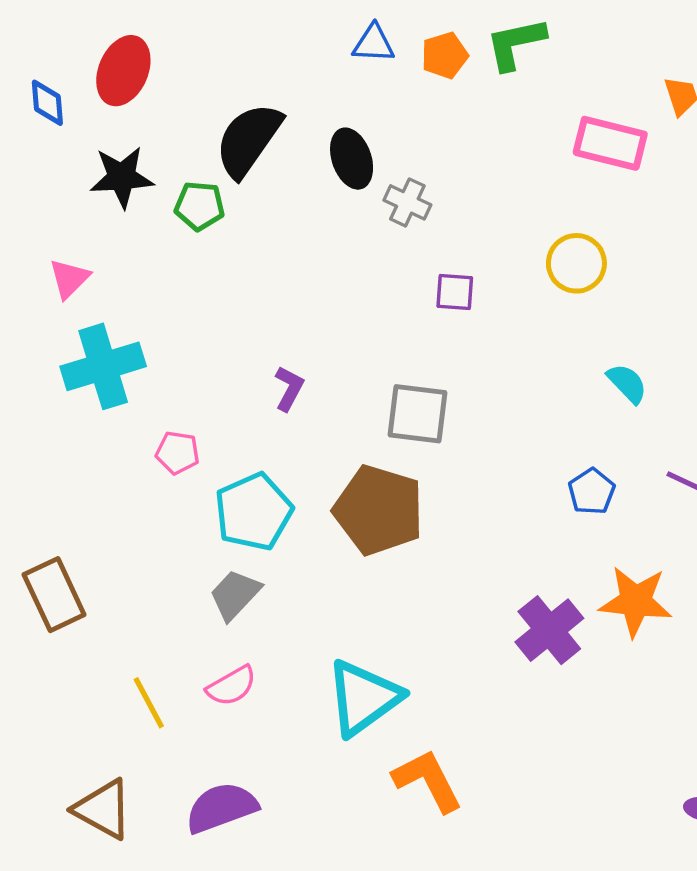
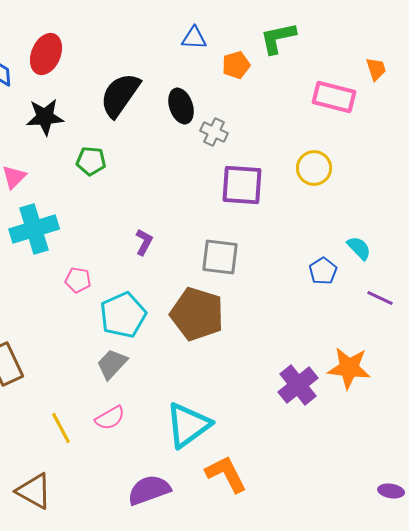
orange pentagon: (445, 55) -> (236, 65), moved
green pentagon: (199, 206) -> (91, 161), moved
purple square: (455, 292) -> (242, 185), size x1.8
cyan semicircle: (627, 383) -> (359, 248), moved
blue pentagon: (592, 492) -> (323, 271), moved
purple semicircle: (221, 808) -> (149, 490), moved

